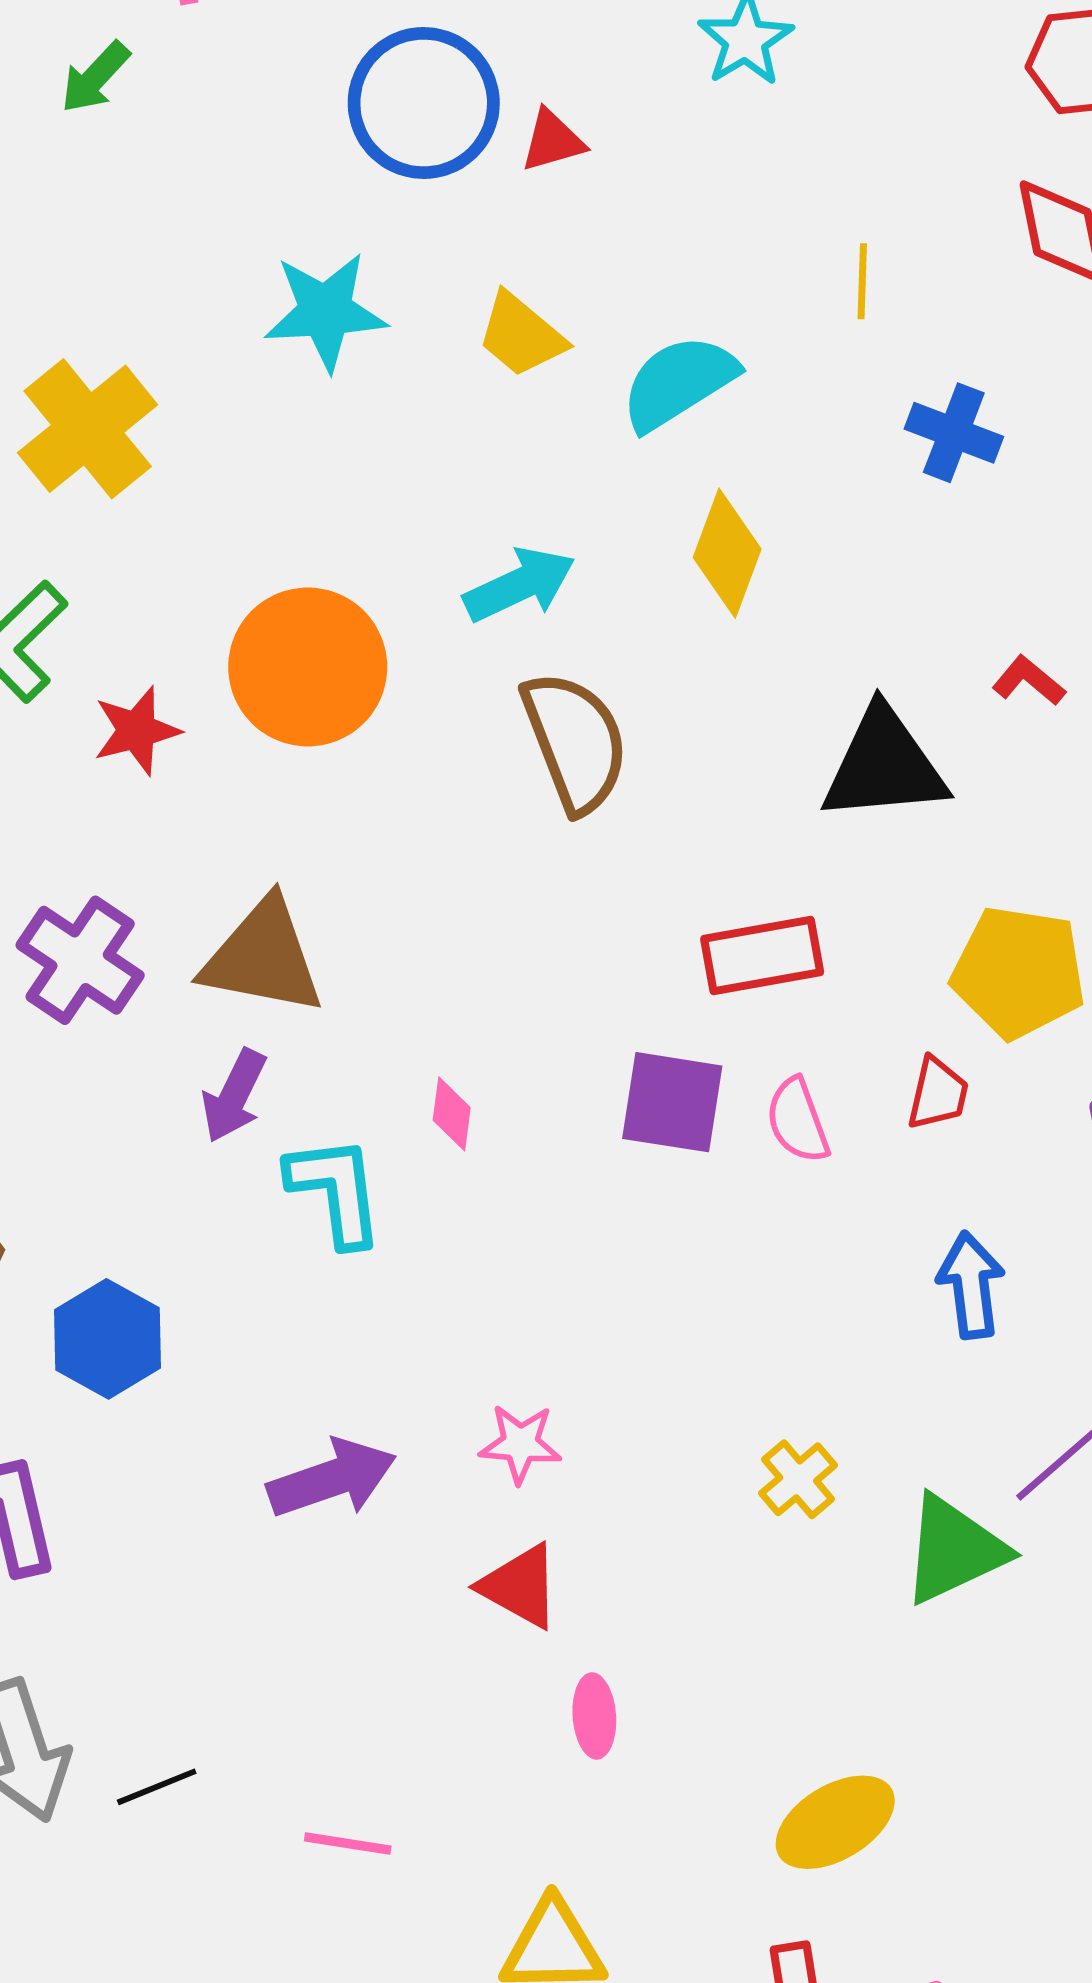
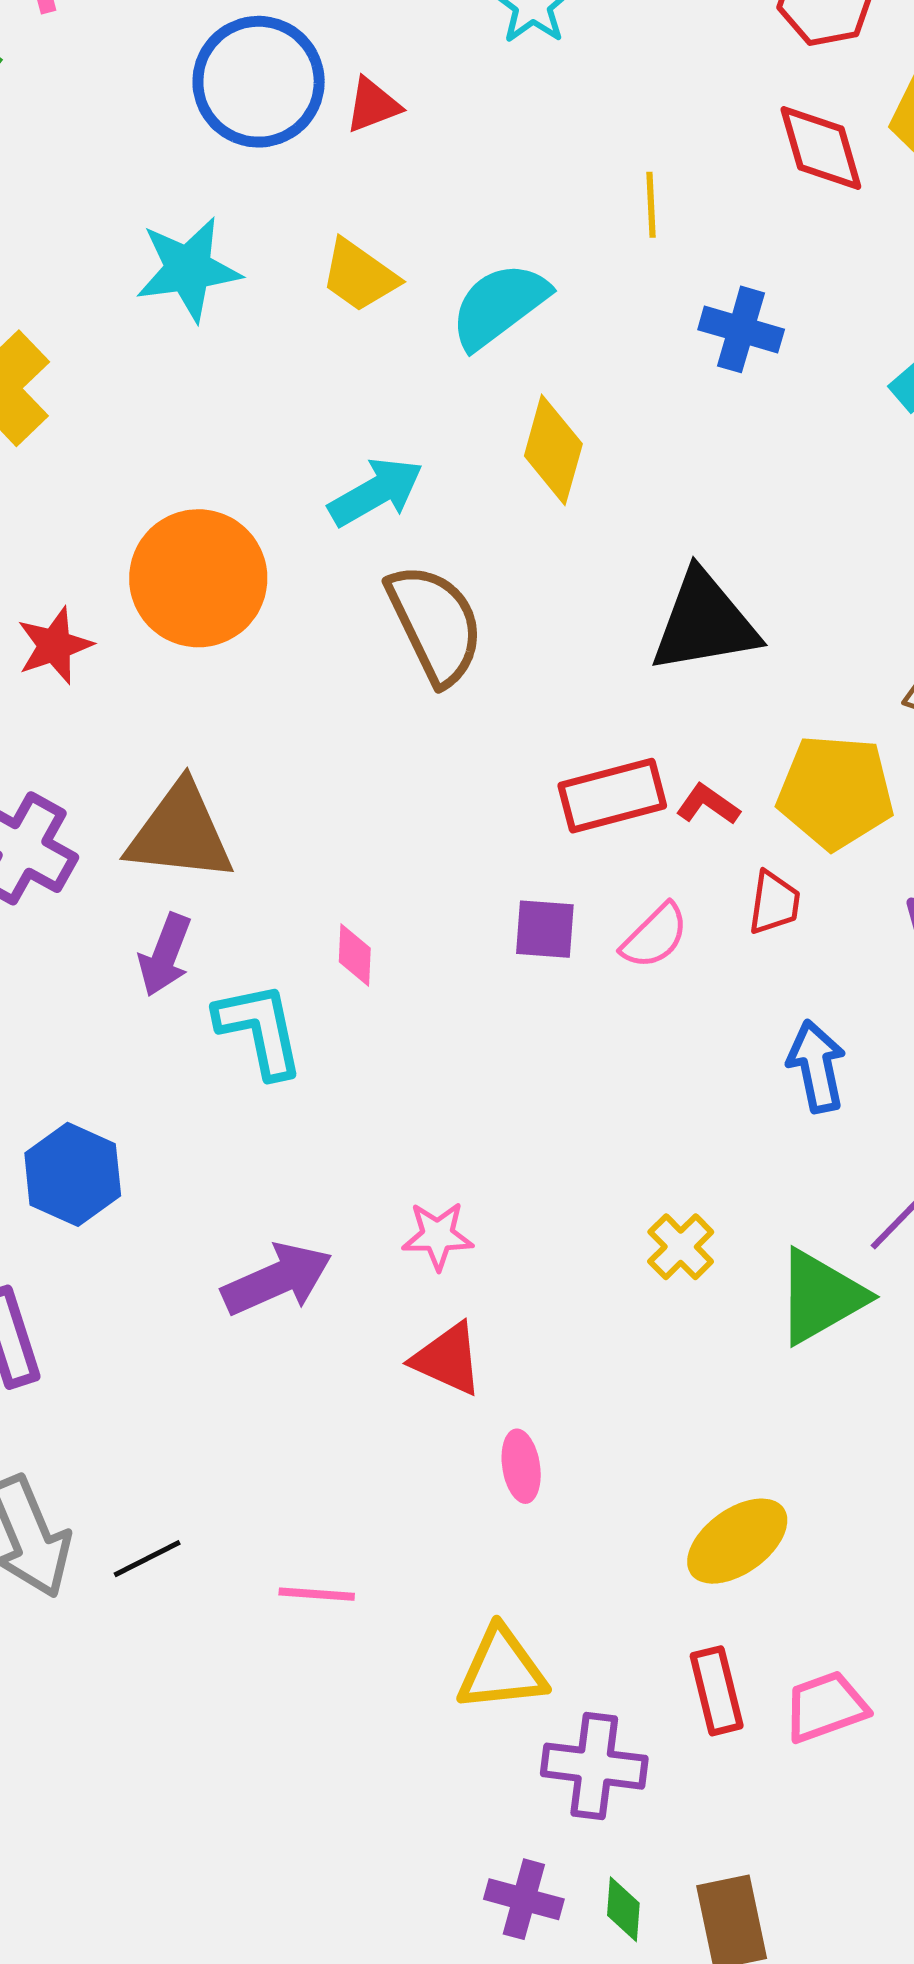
red L-shape: (1029, 681) -> (708, 804), moved
purple square: (672, 1102) -> (545, 929), size x0.7
pink semicircle: (798, 1121) -> (655, 936), turned -110

